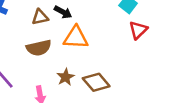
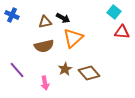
red triangle: (138, 30) -> (122, 32), turned 49
orange triangle: (76, 38) -> (73, 38), turned -45

